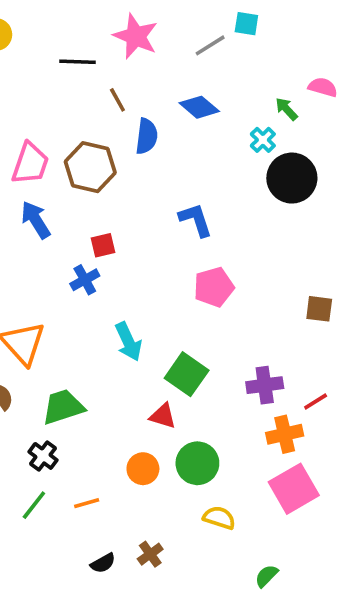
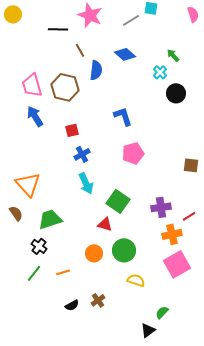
pink semicircle: (323, 87) -> (193, 14), moved, turned 56
pink trapezoid: (30, 164) -> (32, 85), turned 145
black circle: (292, 178) -> (176, 93), size x0.7
blue cross: (85, 280) -> (82, 154), moved

